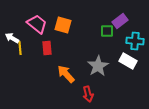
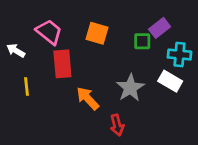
orange square: (63, 25) -> (97, 33), moved
yellow line: (20, 48) -> (26, 86), moved
red rectangle: (47, 48) -> (62, 64), size x1.5

